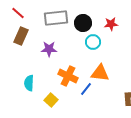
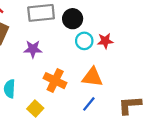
red star: (111, 24) -> (105, 41), moved
blue line: (86, 89) -> (89, 104), moved

